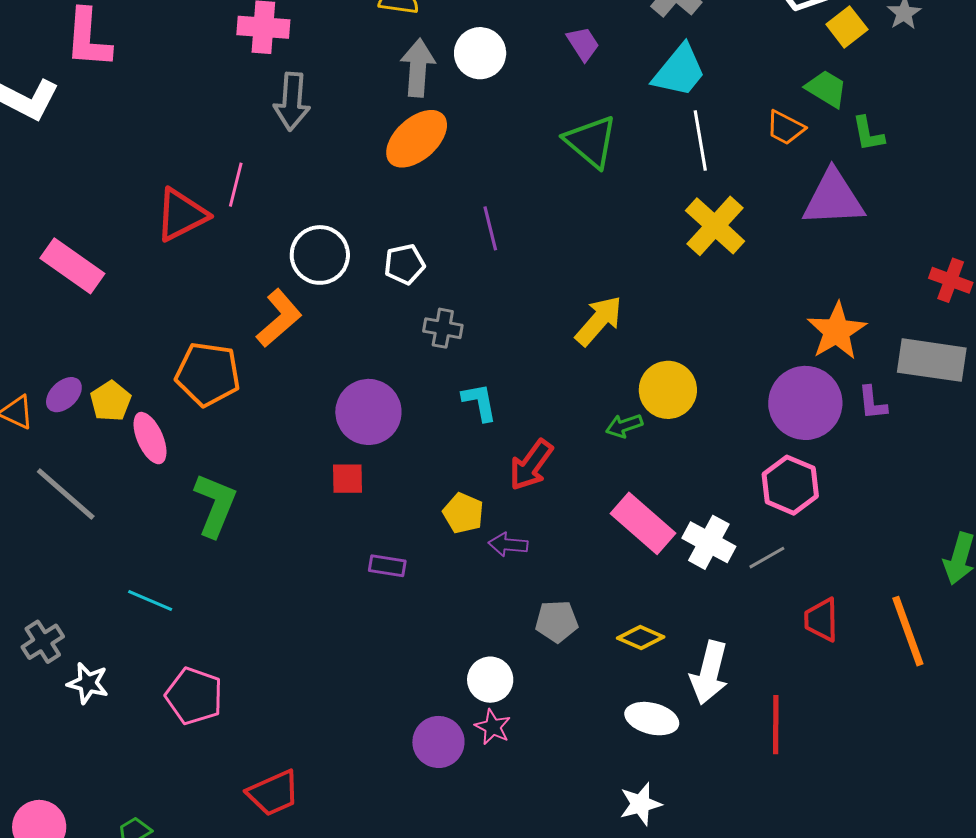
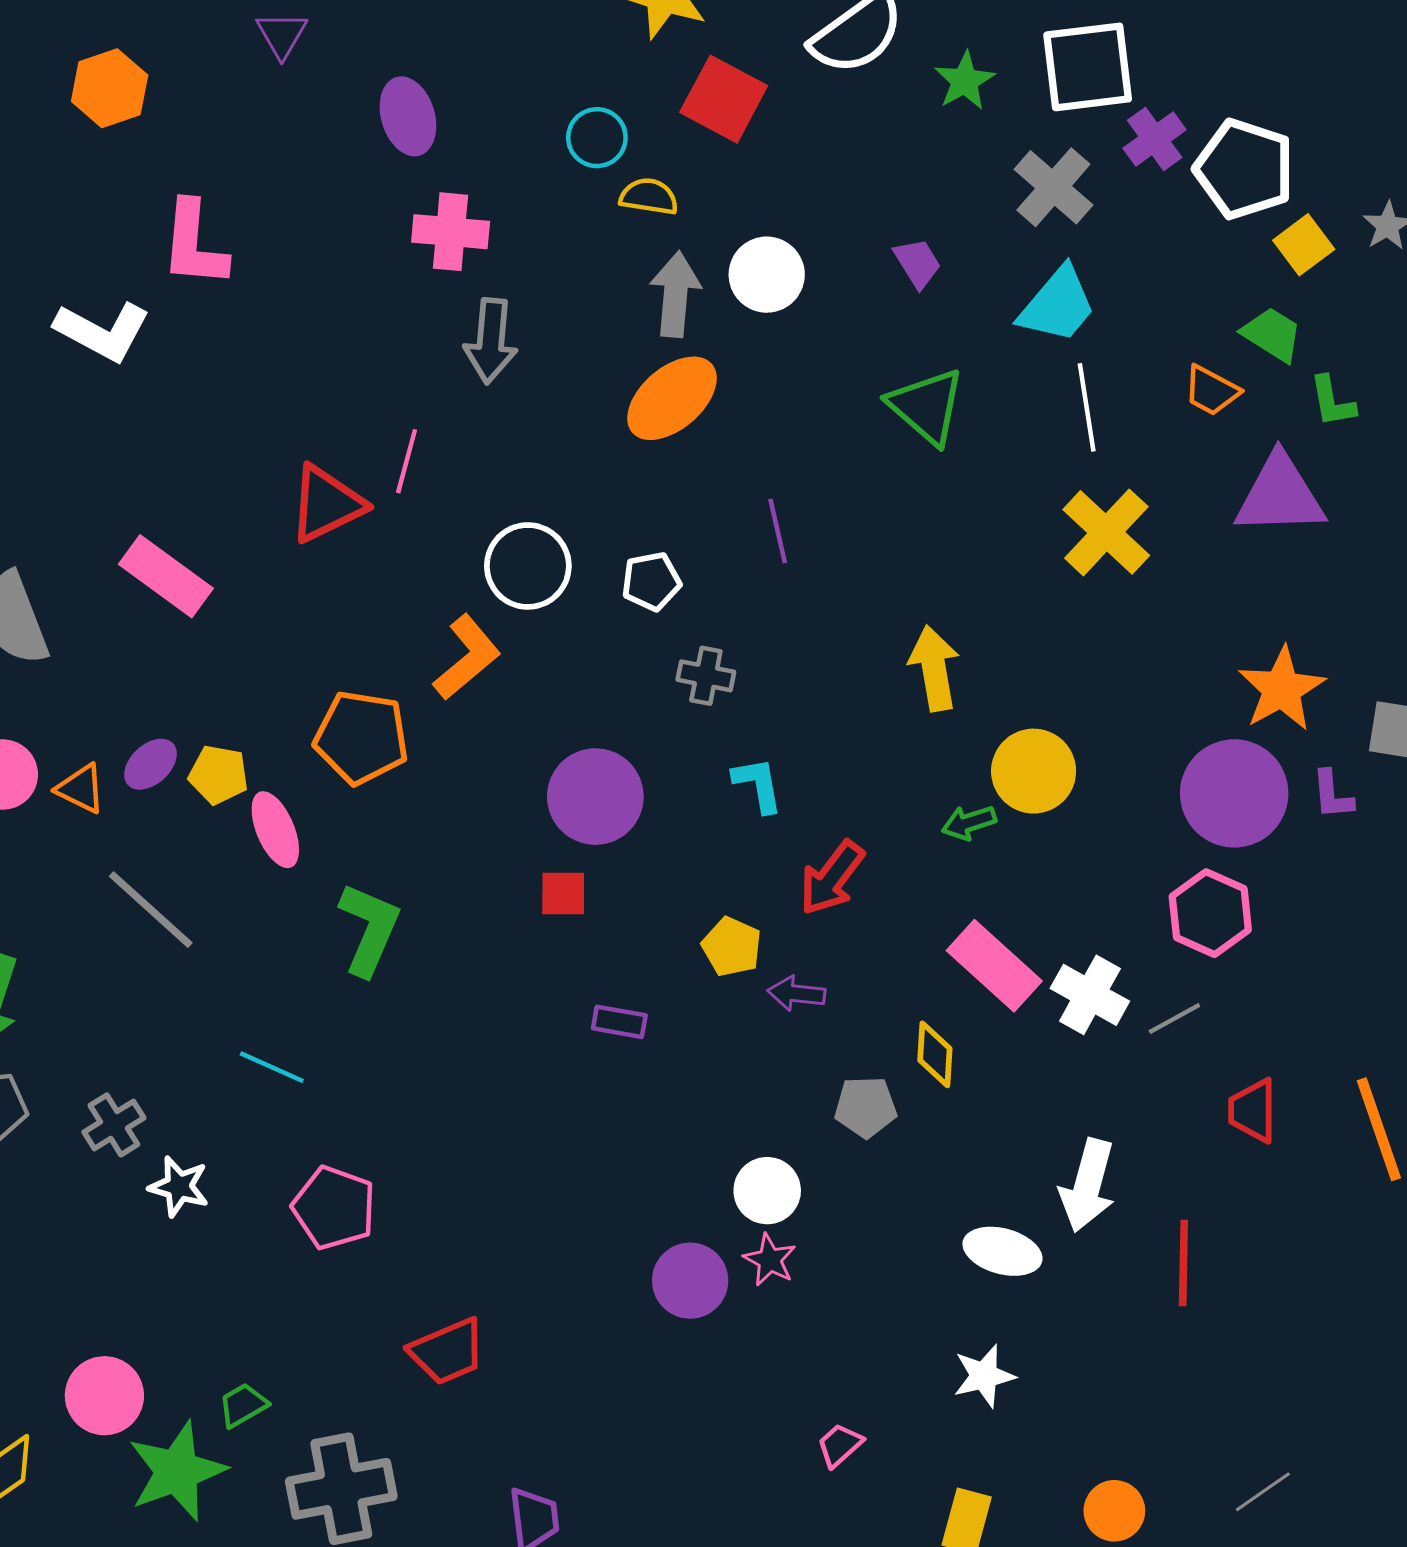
yellow arrow: (599, 321) -> (934, 668), turned -52
yellow pentagon: (111, 401) -> (219, 775), turned -30
yellow diamond: (641, 638) -> (935, 1054), moved, turned 69

